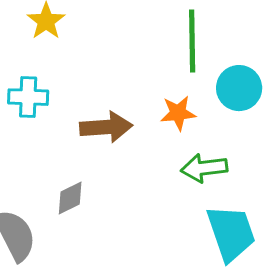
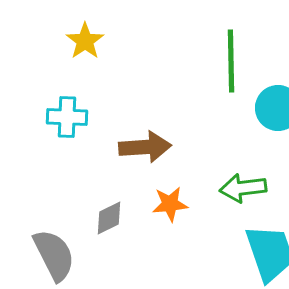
orange star: (178, 113) -> (170, 204), moved

